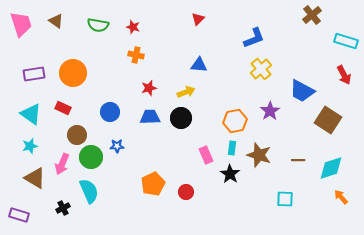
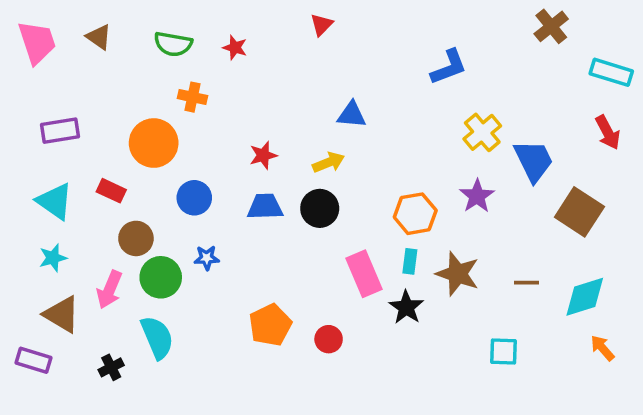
red triangle: (198, 19) -> (322, 25), moved
orange cross: (136, 55) -> (193, 97), moved
yellow cross: (261, 69) -> (482, 132), moved
orange circle: (73, 73) -> (154, 143), moved
blue trapezoid: (302, 91) -> (534, 161), turned -144
pink rectangle: (206, 155) -> (364, 274), size x1.4
purple rectangle: (19, 215) -> (33, 360), moved

